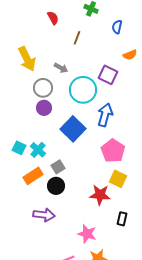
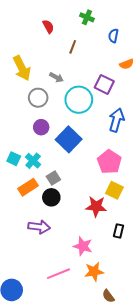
purple circle: (44, 108) -> (41, 127), moved
blue arrow: (105, 115) -> (116, 120), moved

